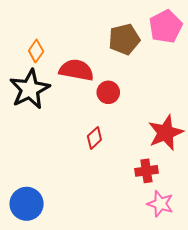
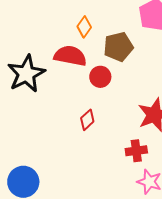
brown pentagon: (124, 39) -> (118, 47), moved
orange diamond: (36, 51) -> (84, 27), moved

